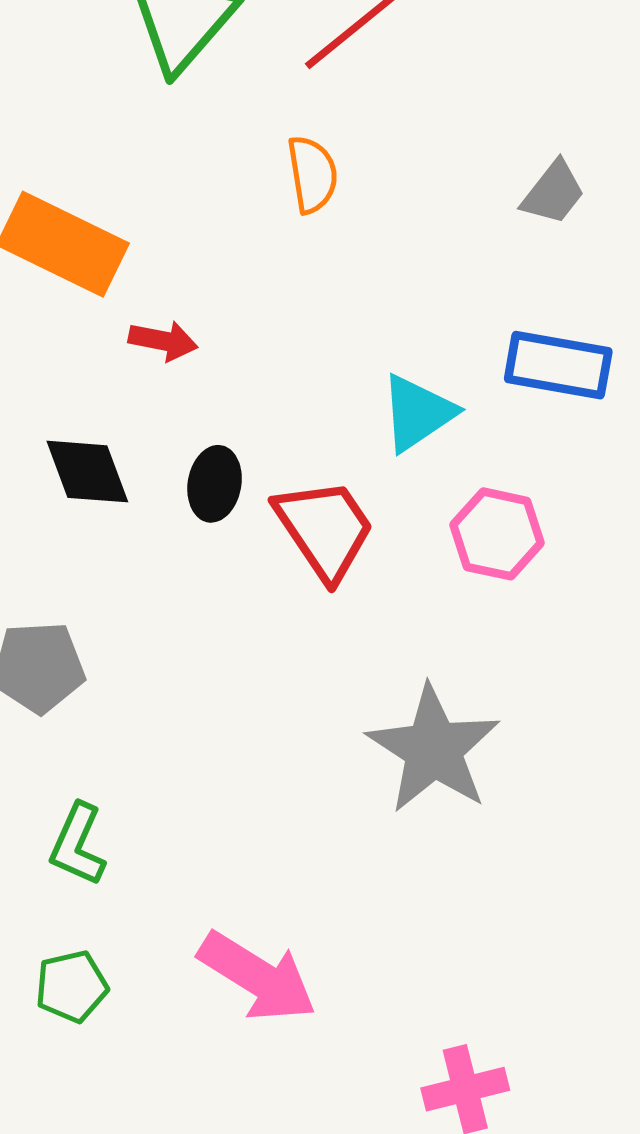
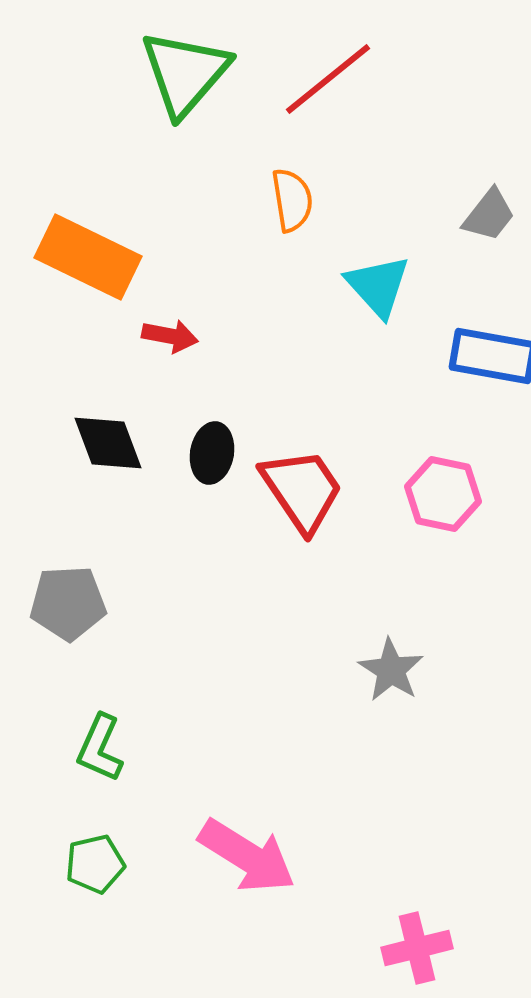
cyan triangle: (418, 413) -> (378, 286), moved, turned -38
gray star: (433, 749) -> (391, 670), size x0.6

